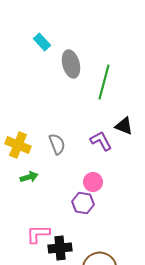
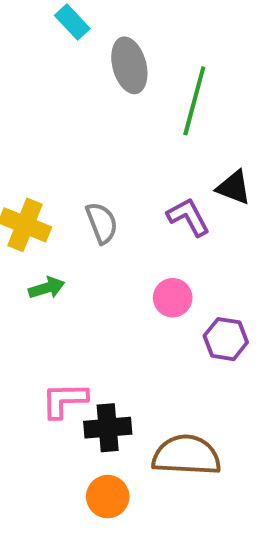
purple hexagon: (83, 203) -> (226, 339), moved

